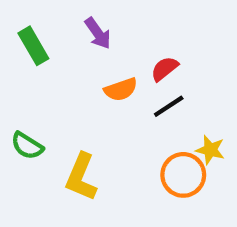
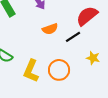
red semicircle: (164, 69) -> (87, 16), moved, size x1.6
orange circle: (183, 175) -> (59, 70), moved

